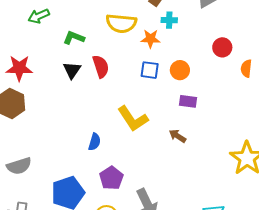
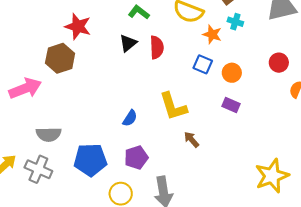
brown arrow: (177, 136) -> (191, 140), moved
gray semicircle: (19, 166) -> (49, 134), moved

